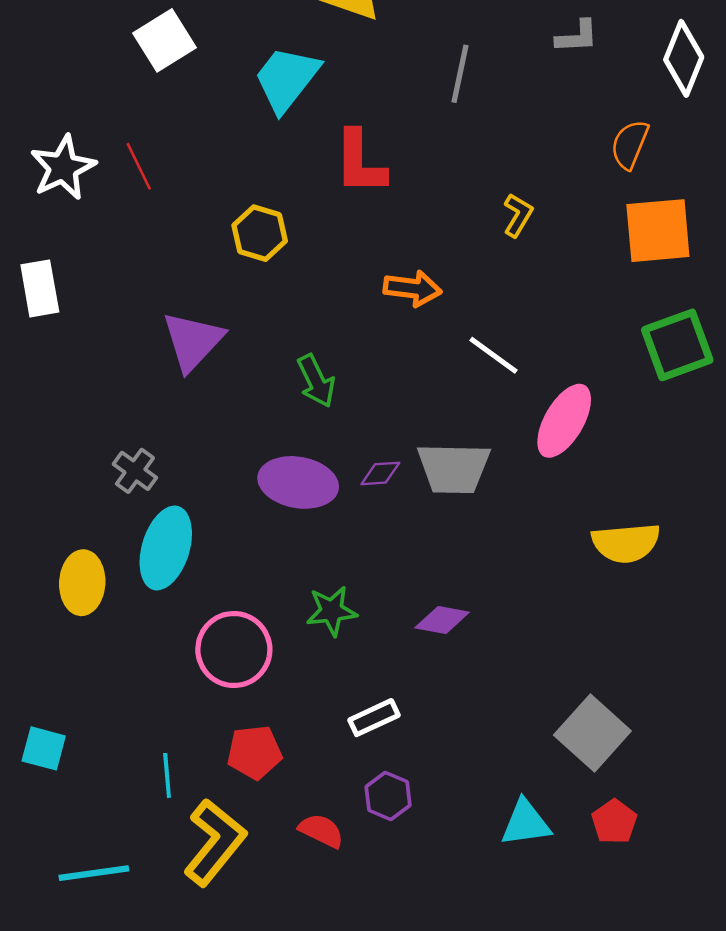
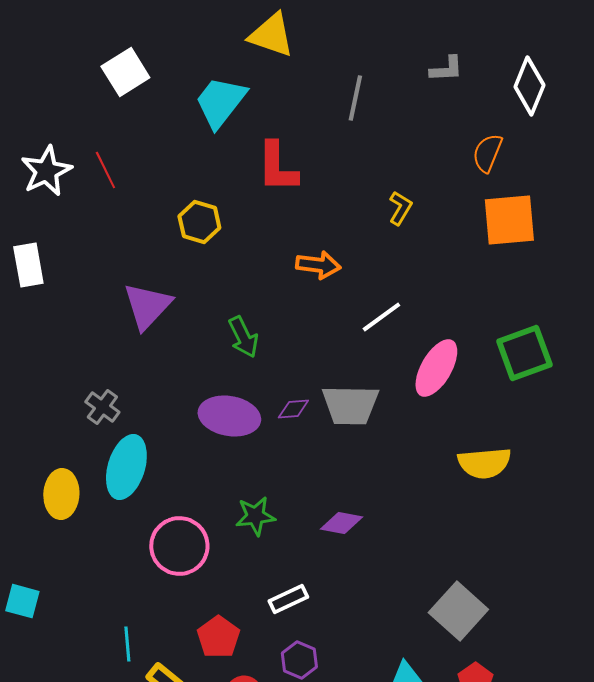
green square: (677, 345) -> (524, 353), moved
white line: (493, 355) -> (381, 317), turned -72
cyan square: (44, 748) -> (22, 601), moved
red pentagon: (254, 752) -> (218, 637), moved, turned -30

